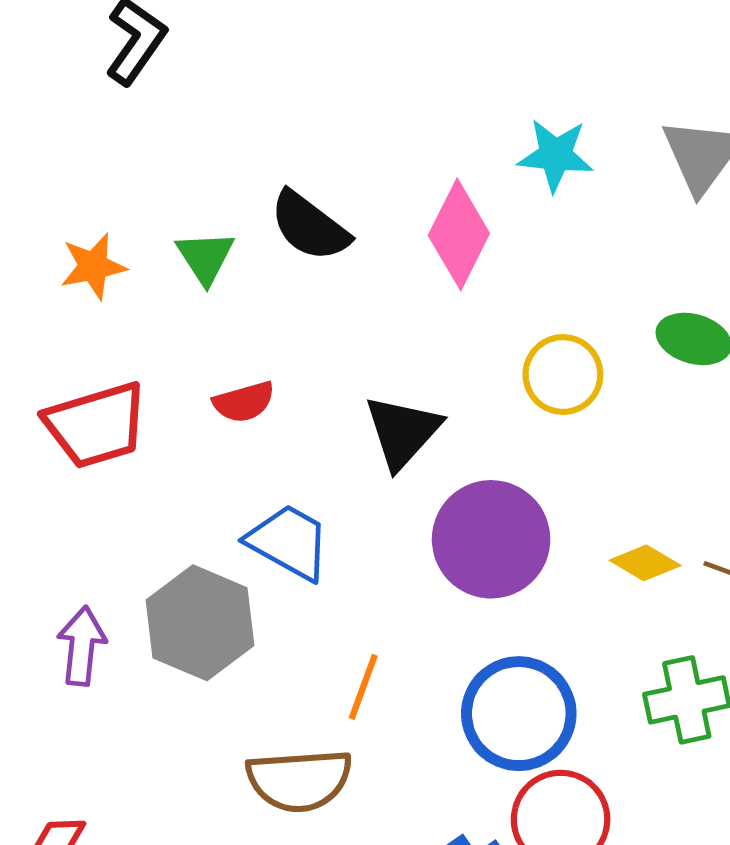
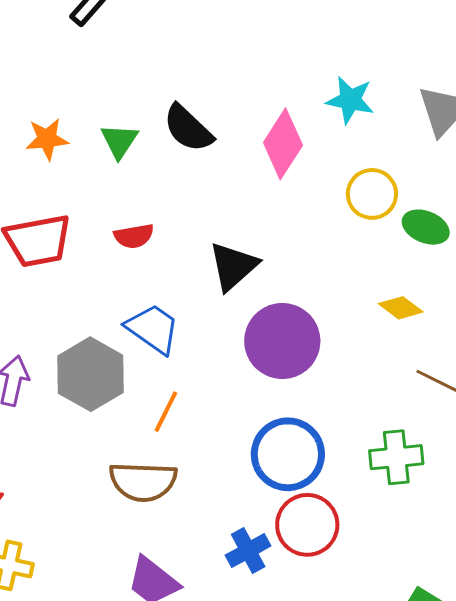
yellow circle: (563, 375) -> (372, 194), moved
yellow diamond: (645, 563) -> (401, 308), moved
orange line: (363, 687) -> (166, 412), moved

